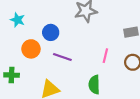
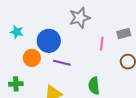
blue circle: (51, 32) -> (49, 41), size x1.5
pink line: (105, 56) -> (102, 44), moved

